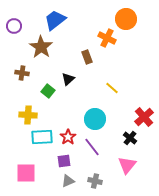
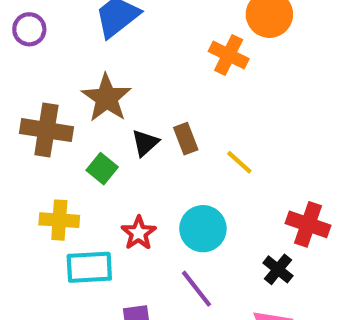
brown star: (41, 47) -> (106, 98), moved
brown rectangle: (87, 57) -> (186, 139), moved
brown cross: (22, 73) -> (46, 130), size x1.6
red cross: (144, 117) -> (308, 224), turned -30
red star: (68, 137) -> (139, 233), moved

